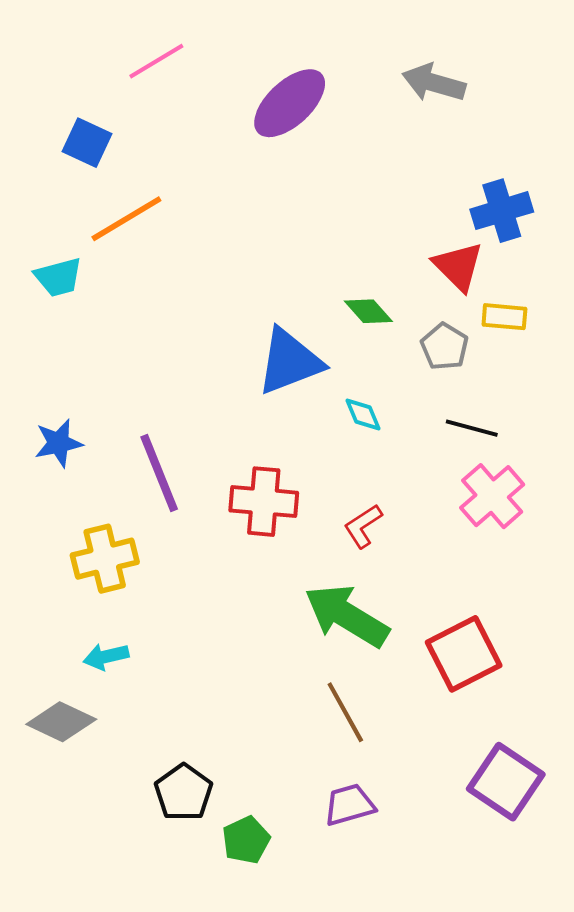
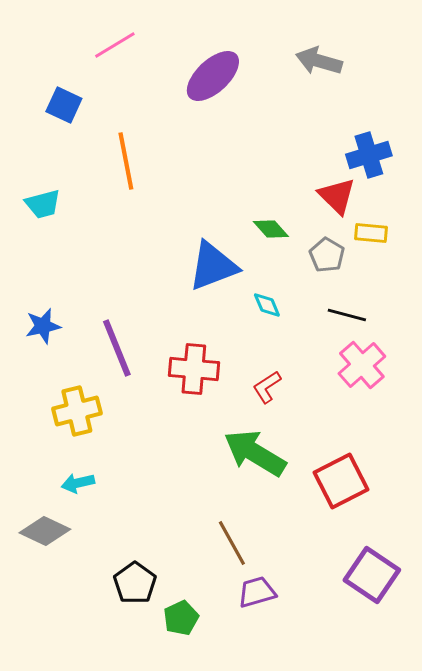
orange line: (126, 219) -> (126, 161), moved, turned -70
brown line: (345, 712) -> (232, 543), moved

